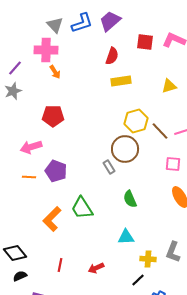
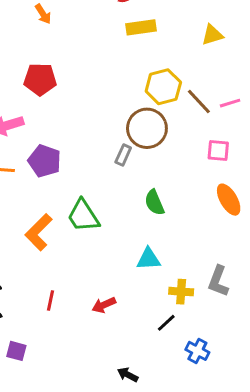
gray rectangle: (109, 167) -> (123, 155), turned 56

